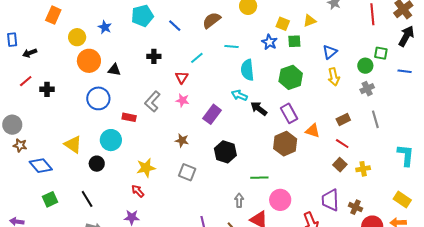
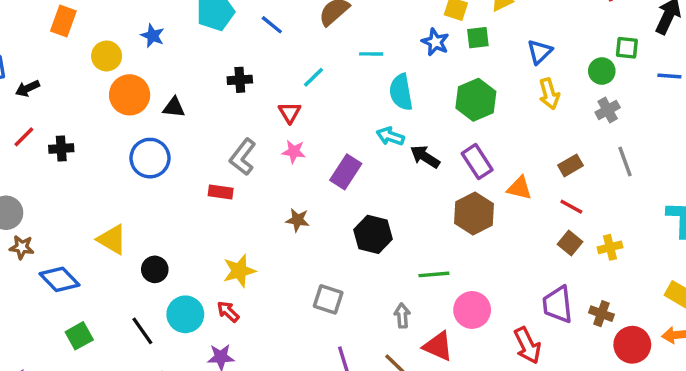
red rectangle: (129, 117) -> (221, 192), moved
cyan circle: (111, 140) -> (185, 314), moved
gray square: (187, 172) -> (328, 299), moved

